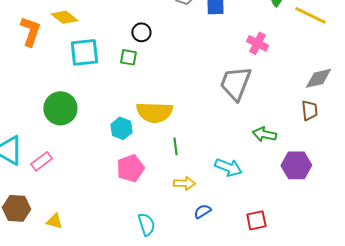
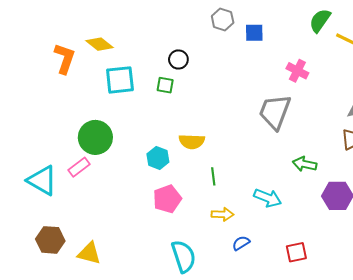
yellow semicircle: (154, 112) -> (192, 142), size x0.7
pink rectangle: (41, 161) -> (79, 167), moved
yellow triangle: (54, 221) -> (89, 253), size x1.4
cyan semicircle: (146, 224) -> (184, 256), size x1.4

